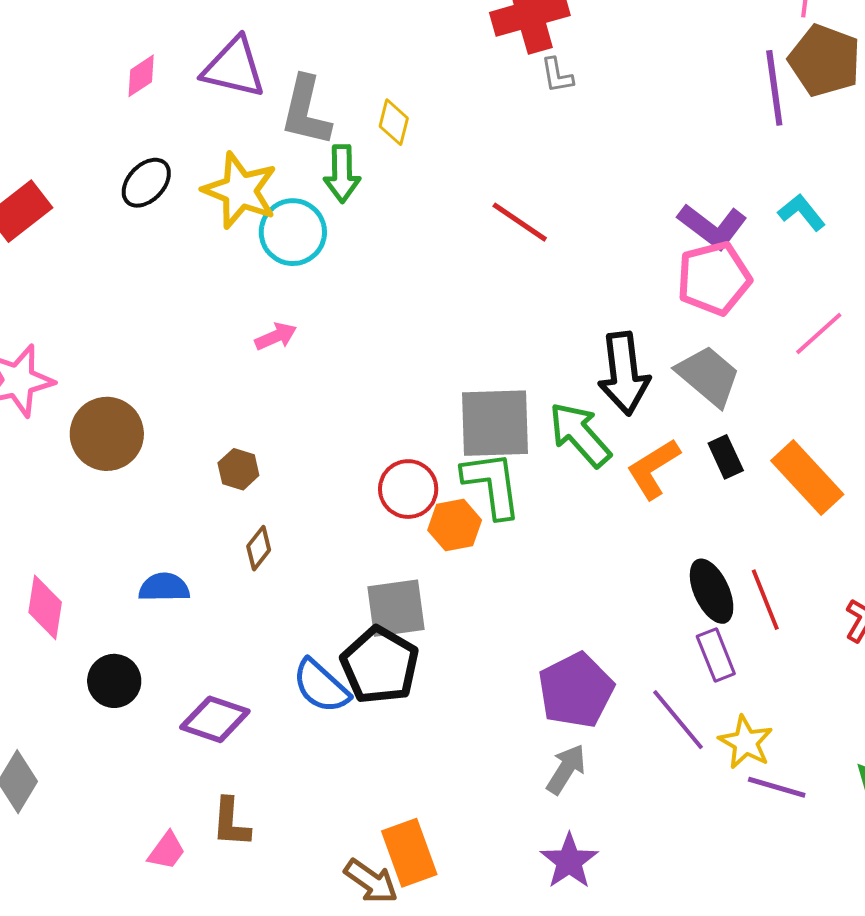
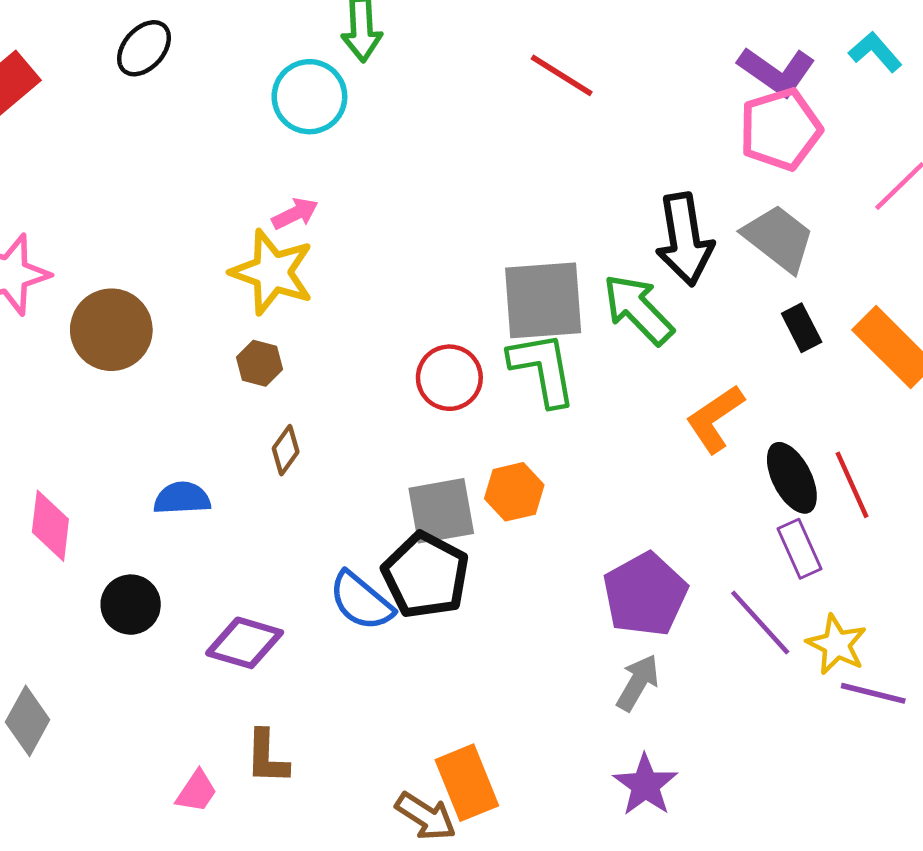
yellow star: (240, 191) -> (272, 272), moved
orange L-shape: (653, 469) -> (715, 419), moved
orange hexagon: (455, 525) -> (514, 492), moved

